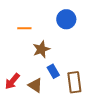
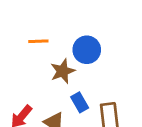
blue circle: (66, 19) -> (87, 50), moved

